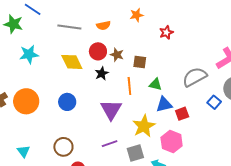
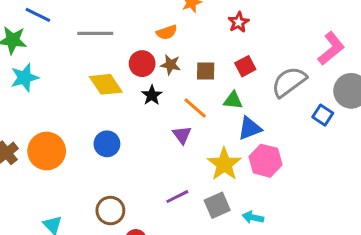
orange semicircle: (103, 25) -> (167, 32), moved
cyan star: (29, 54) -> (24, 78), moved
orange line: (129, 86) -> (195, 108), turned -36
purple triangle: (111, 110) -> (182, 135), moved, size x0.6
red square: (182, 114) -> (245, 66), moved
pink hexagon: (172, 142) -> (266, 161), moved

